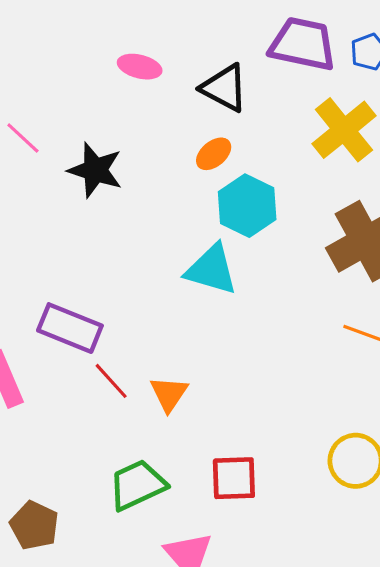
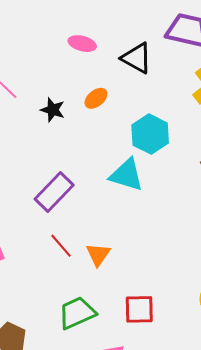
orange ellipse: (214, 154) -> (96, 98), moved
black star: (95, 170) -> (53, 110), size x0.7
purple rectangle: (70, 328) -> (54, 192), moved, turned -69

